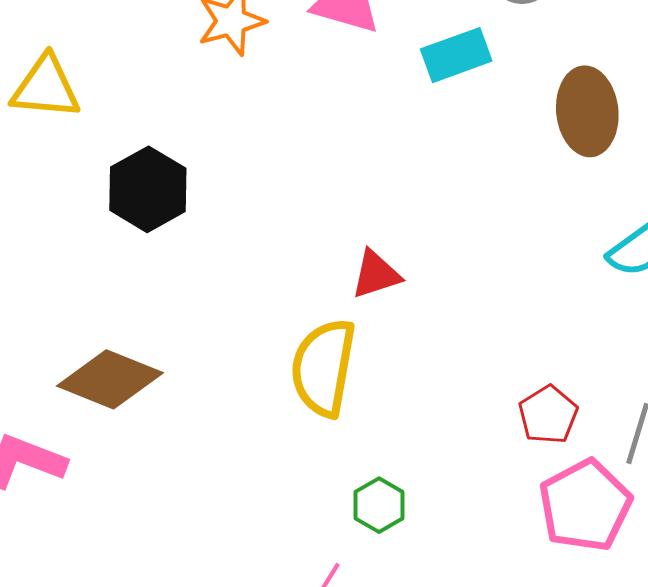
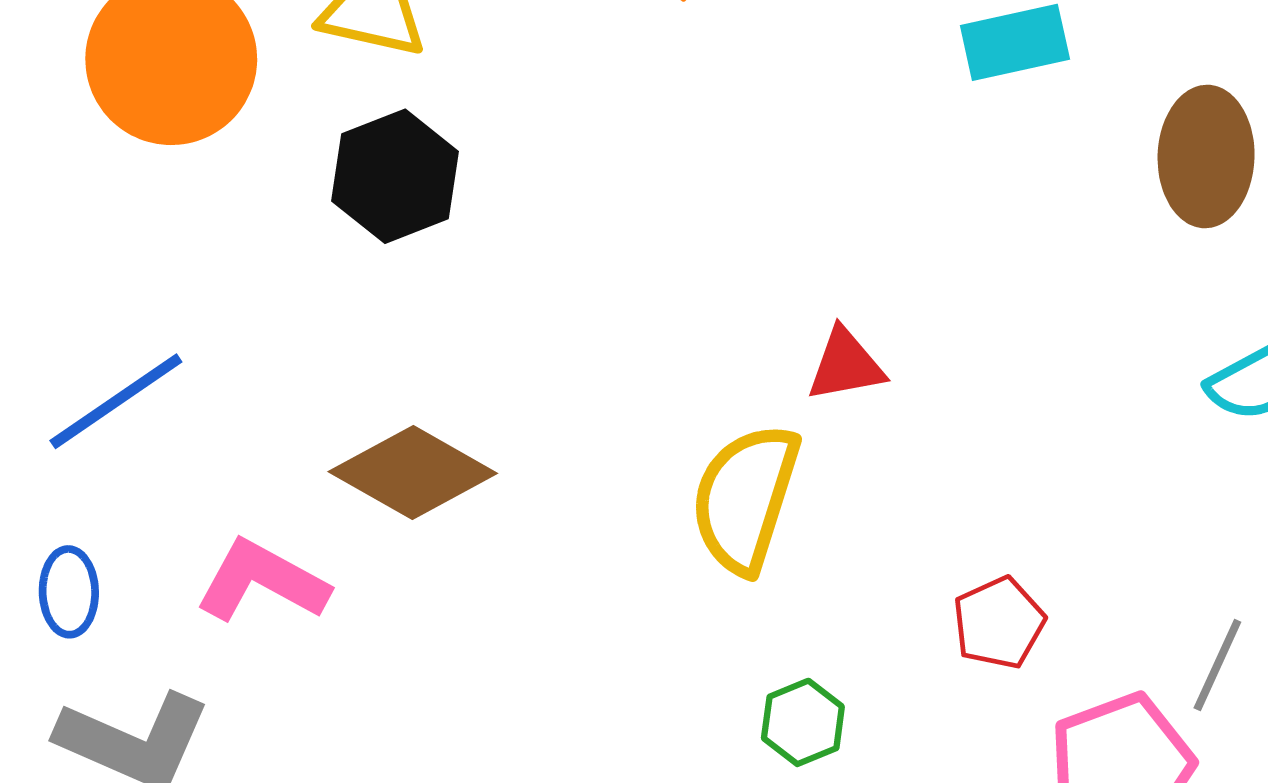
black hexagon: (148, 189) -> (395, 176), moved
red pentagon: (548, 415) -> (999, 623), moved

